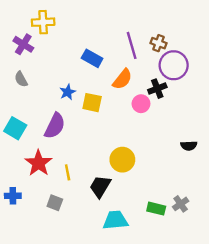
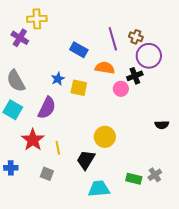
gray semicircle: (21, 79) -> (16, 81), moved, size x1.6
orange semicircle: (122, 79) -> (105, 68), turned -120

